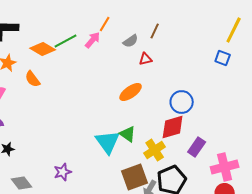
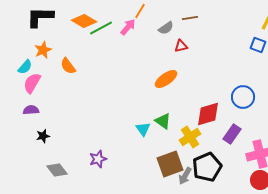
brown line: (155, 31) -> (190, 18), turned 56
orange diamond: (43, 49) -> (84, 21), moved
blue circle: (182, 102) -> (243, 97), moved
cyan triangle: (108, 142) -> (143, 129), size x0.6

